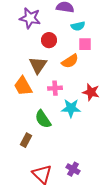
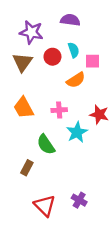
cyan semicircle: (78, 26) -> (74, 50), moved, turned -96
brown triangle: (38, 65) -> (22, 62), moved
cyan star: (71, 108) -> (77, 132), turned -30

